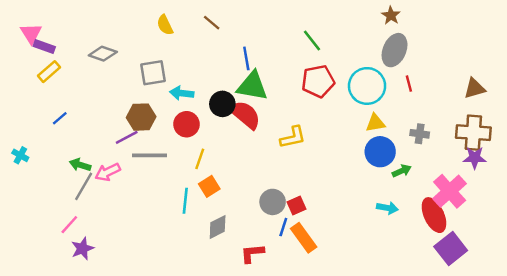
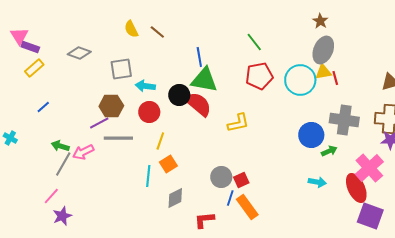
brown line: (212, 23) -> (157, 32), moved
yellow triangle: (375, 123) -> (323, 72), moved
gray cross: (420, 134) -> (344, 120), size x1.8
purple square: (451, 249) -> (370, 216), turned -32

